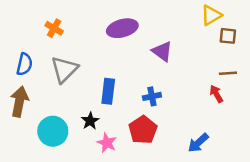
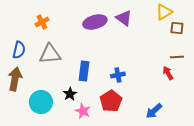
orange cross: (54, 28) -> (42, 22), turned 32
purple triangle: (162, 51) -> (124, 18), moved
gray triangle: (64, 69) -> (50, 54), turned 40

